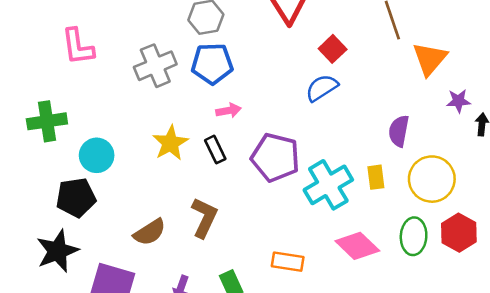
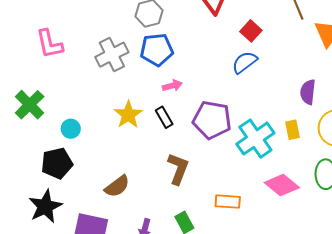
green cross: (47, 121) -> (30, 105), turned -32
cyan circle: (97, 155) -> (71, 129), size x0.7
brown L-shape: (204, 218) -> (178, 169), moved

